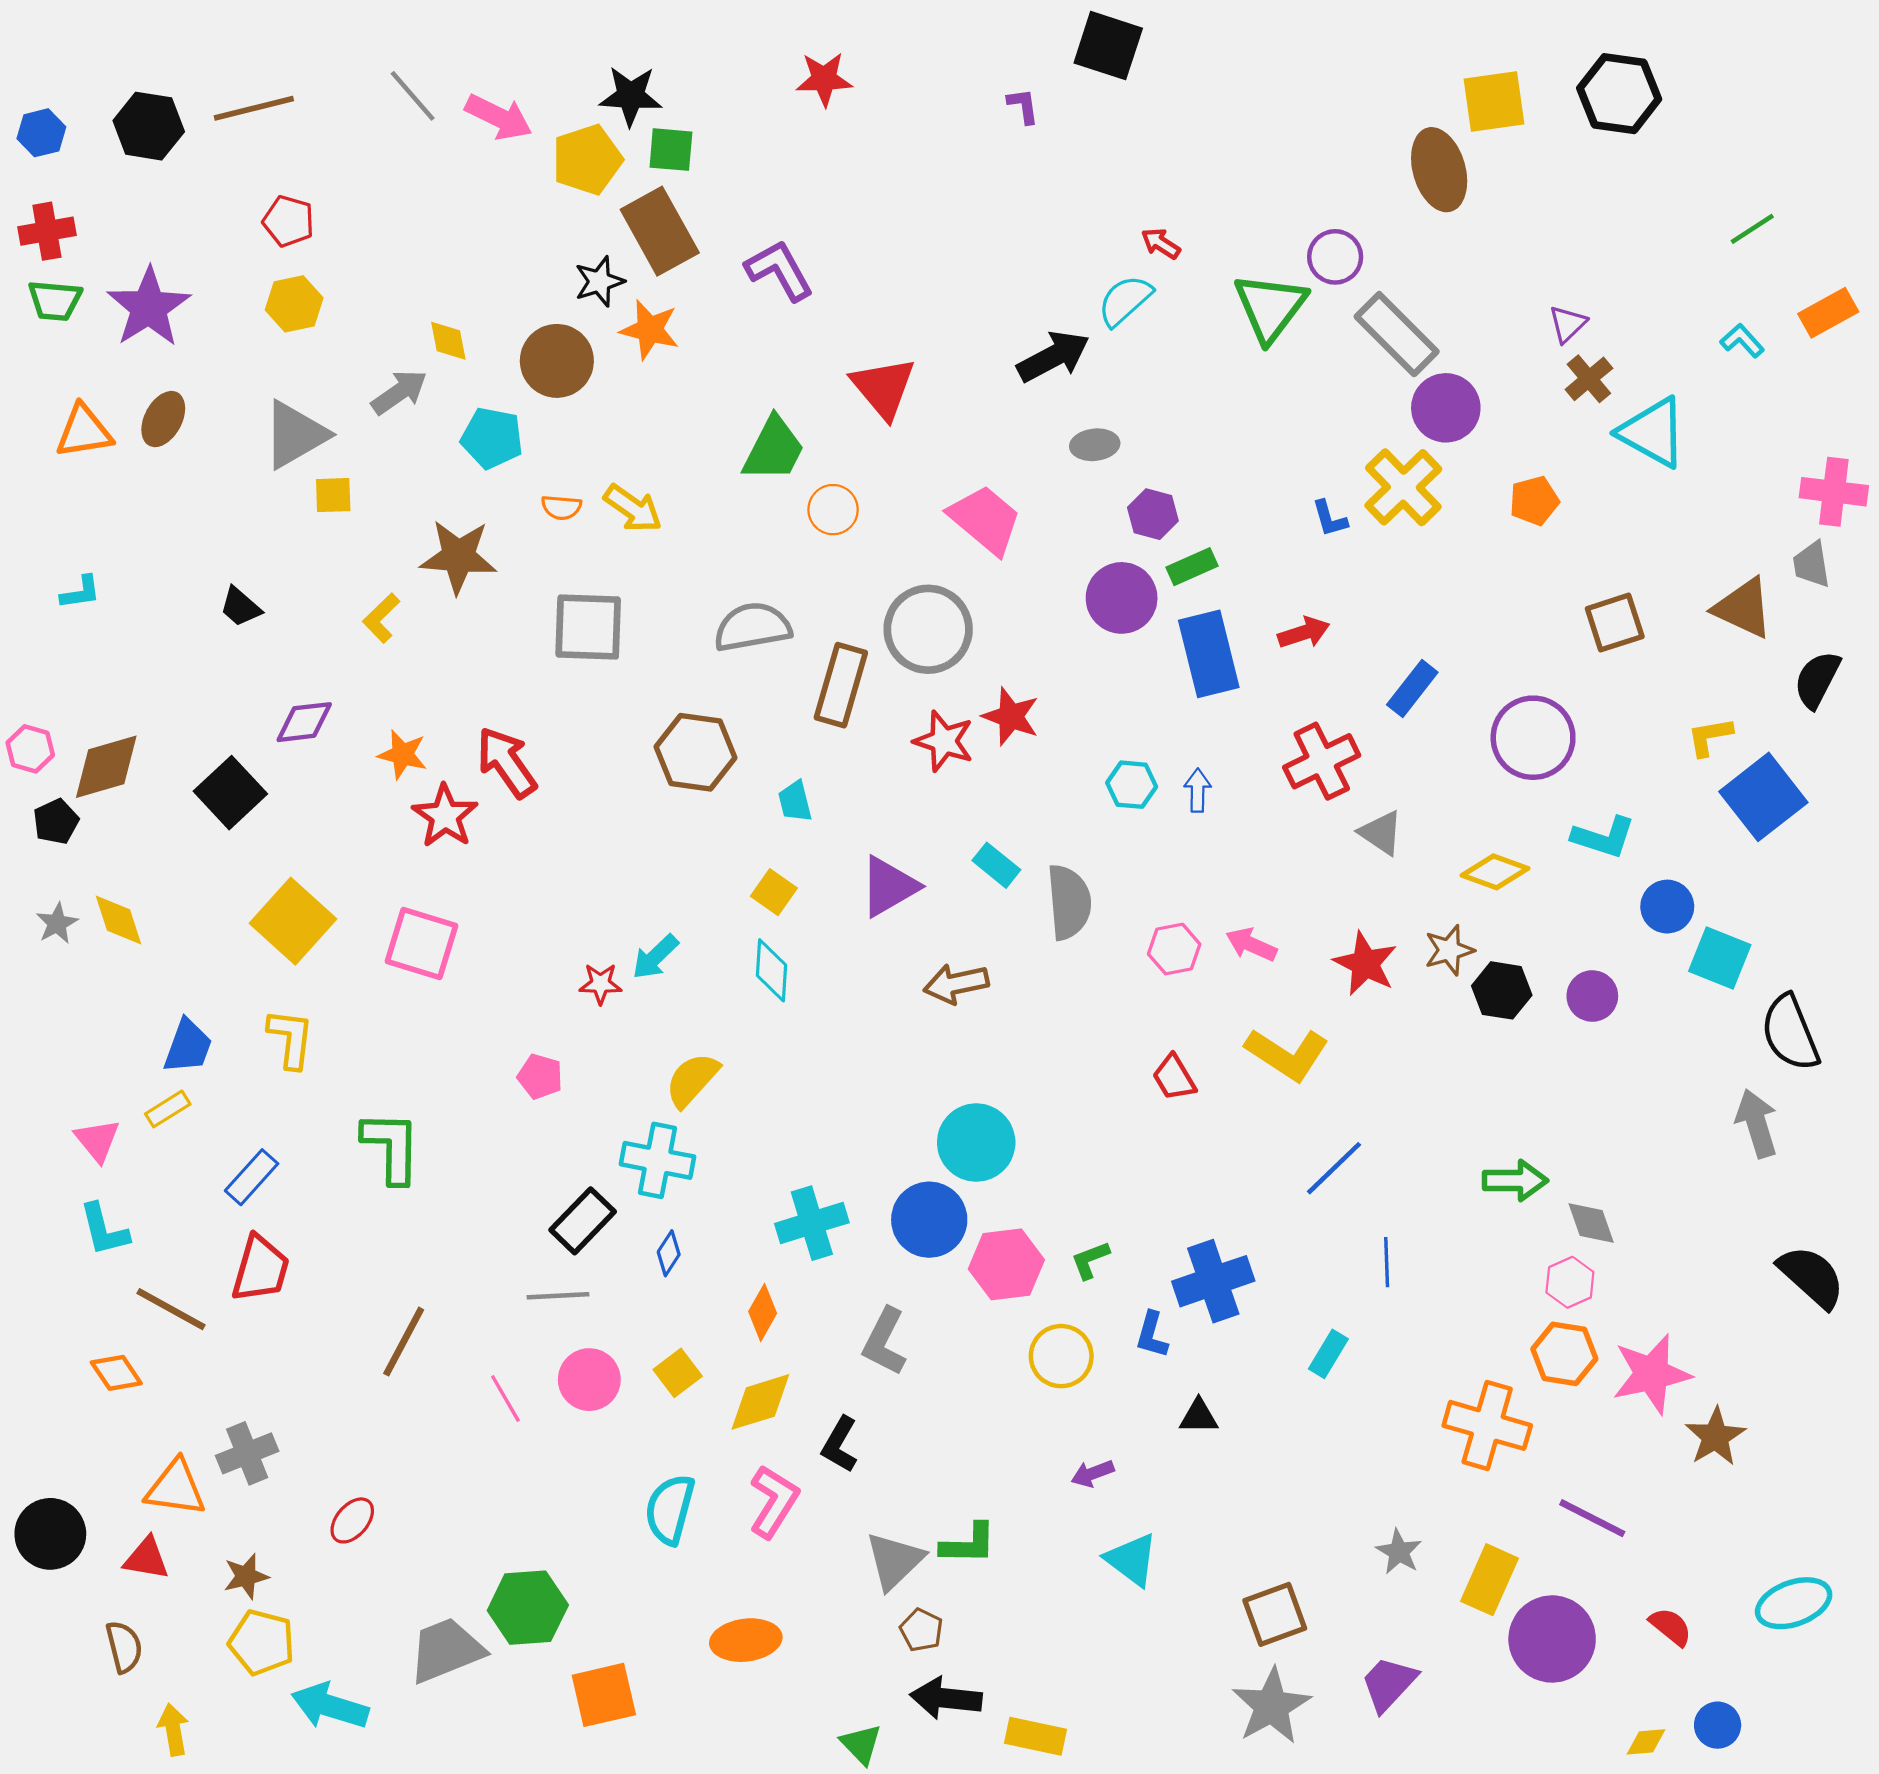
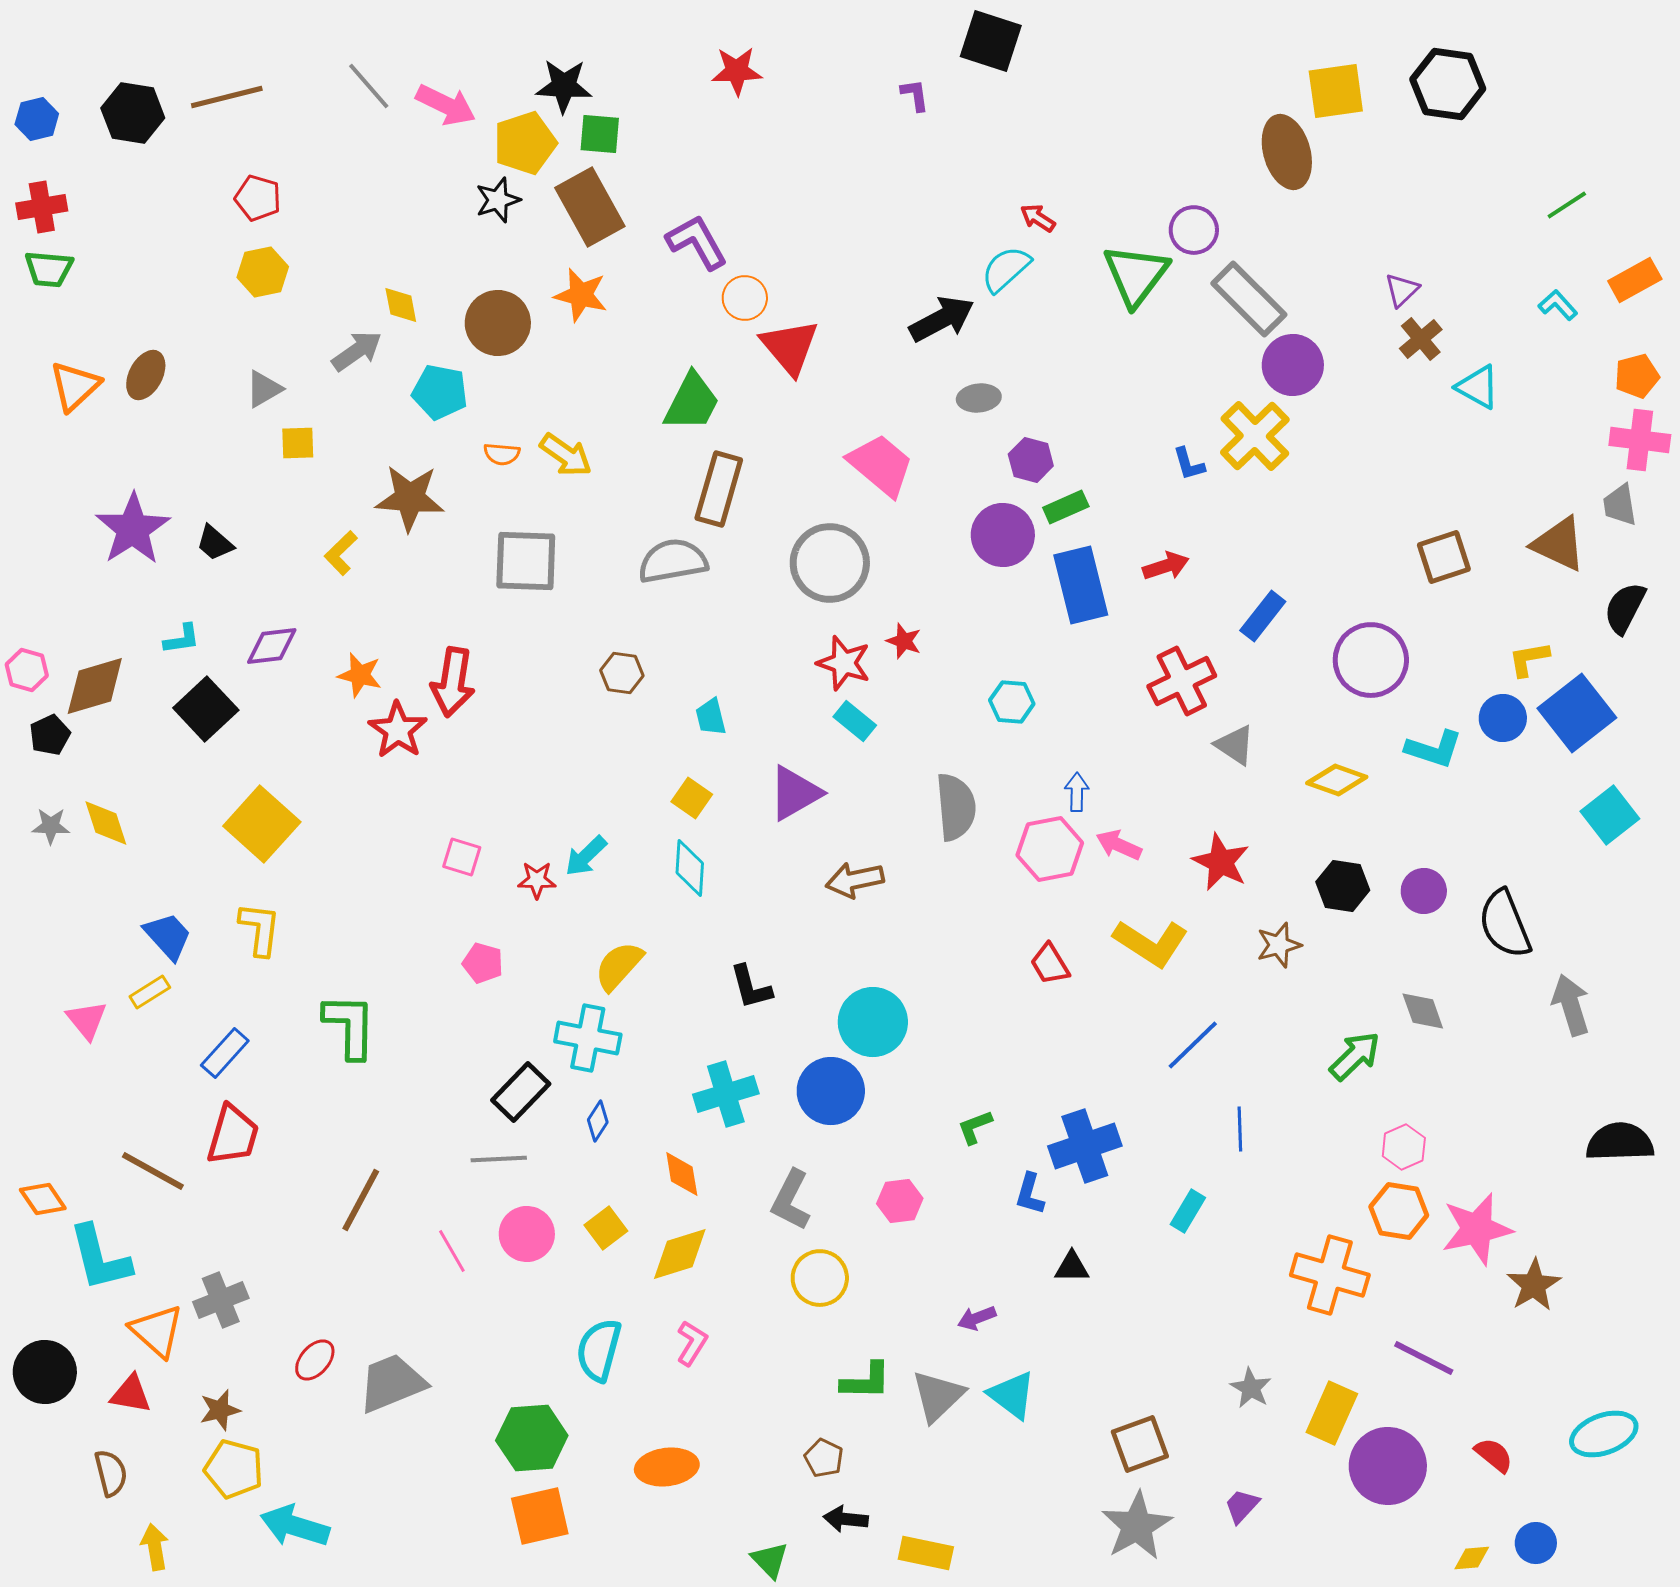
black star: (599, 281) -> (498, 200), moved
purple star: (149, 307) -> (133, 529), moved
orange triangle: (84, 431) -> (75, 386), turned -34
cyan triangle: (1653, 432) -> (1478, 387), size x0.7
gray triangle: (295, 435) -> (264, 389), size x0.6
orange pentagon: (1534, 501) -> (1637, 376), moved
orange circle: (833, 510) -> (745, 298), moved
cyan L-shape: (81, 592) -> (182, 639), moved
brown rectangle: (841, 685) -> (719, 489), moved
red star: (1011, 716) -> (904, 641), size x0.7
brown hexagon: (696, 752) -> (622, 673), size x0.6
red arrow: (507, 762) -> (453, 682), turned -136
blue arrow: (1198, 790) -> (1077, 792), moved
cyan rectangle: (996, 865) -> (855, 721), moved
blue circle: (1667, 907) -> (1503, 718), moved
gray star: (57, 923) -> (51, 826), turned 30
pink square: (422, 943) -> (462, 857), moved, size x0.6
pink hexagon: (1174, 949) -> (1050, 849), size x1.4
brown star: (1449, 950) -> (1279, 945), moved
cyan square: (1720, 958) -> (1610, 815), moved, turned 30
black semicircle: (1790, 1033) -> (1505, 924), moved
blue trapezoid: (188, 1046) -> (168, 936), turned -62
green arrow: (1515, 1181) -> (1355, 1056), turned -44
gray diamond: (1591, 1223) -> (1423, 1011), moved
cyan L-shape: (104, 1230) -> (100, 1258), moved, size x1.4
pink hexagon: (1006, 1264) -> (900, 1201), moved, size x0.7
black semicircle: (1811, 1277) -> (1620, 1142), turned -44
orange diamond: (763, 1312) -> (682, 1174), turned -39
yellow circle: (1061, 1356) -> (820, 1278), moved
orange diamond: (116, 1373) -> (43, 1199), moved
black L-shape: (840, 1444) -> (751, 987), moved, turned -45
orange triangle: (176, 1488) -> (157, 1331), turned 34
pink L-shape: (774, 1501) -> (692, 1343), size x0.7
gray triangle: (895, 1561) -> (938, 1396), moved
green hexagon: (528, 1608) -> (532, 1438), moved
gray trapezoid: (446, 1650) -> (392, 1383), moved
purple trapezoid: (1389, 1684) -> (1242, 1506), size x0.7
black arrow: (946, 1698) -> (846, 1519), size x0.7

